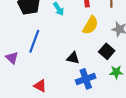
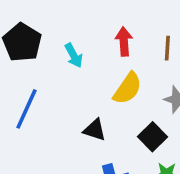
black triangle: (73, 58) -> (95, 130), moved

